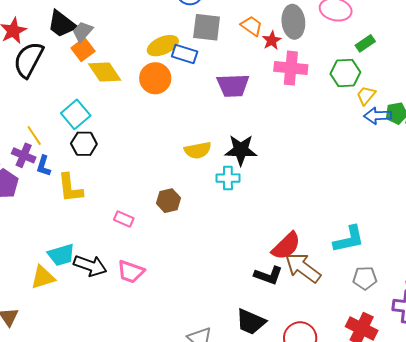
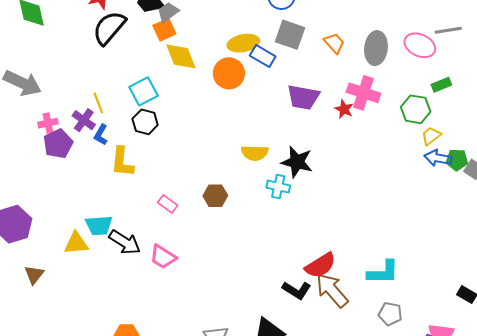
red star: (272, 40) -> (344, 109), moved, turned -30

